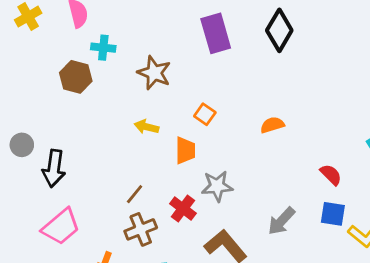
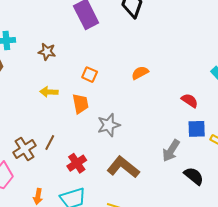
brown star: (154, 73) -> (47, 52), size x0.7
red cross: (183, 209) -> (77, 163), moved, turned 30
gray arrow: (281, 221) -> (171, 151), moved
brown cross: (141, 229) -> (24, 149), moved

